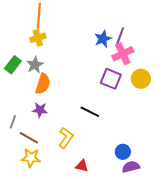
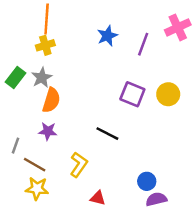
blue star: (103, 39) -> (107, 36), moved
pink cross: (123, 54) -> (178, 27), moved

